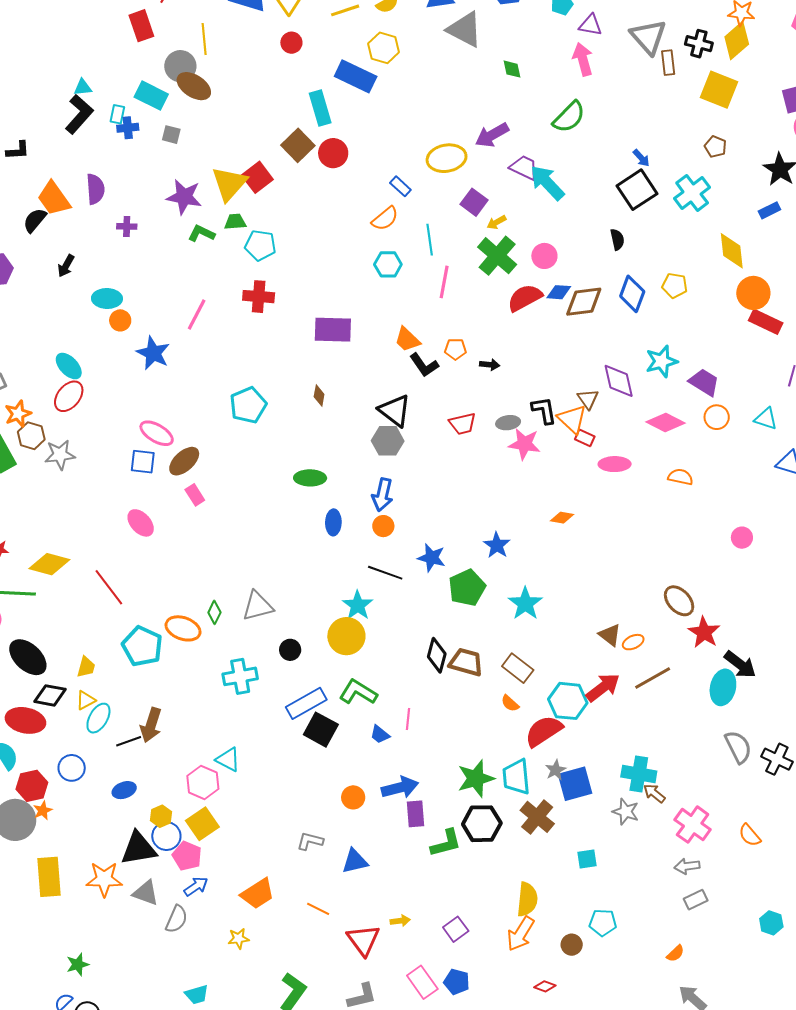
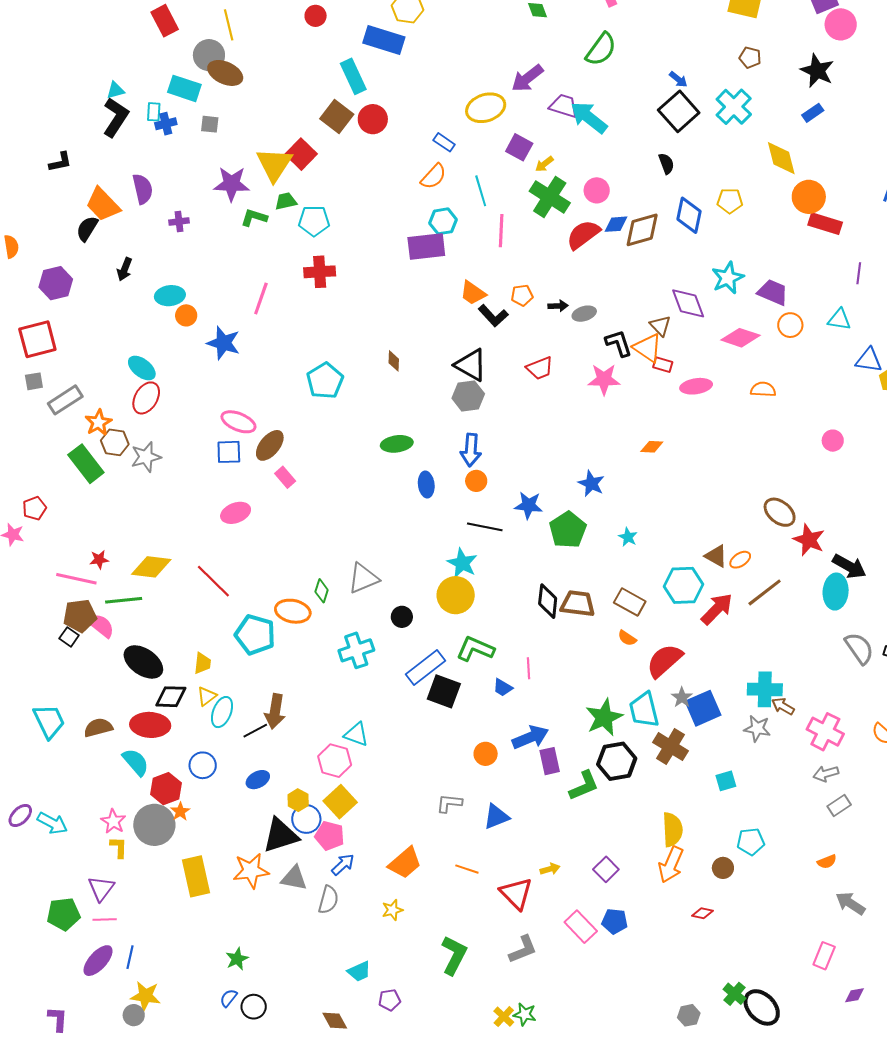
purple rectangle: (333, 330) -> (426, 246), moved
gray ellipse: (508, 423) -> (584, 314), moved
pink ellipse: (141, 523) -> (236, 513), turned -60
cyan star: (525, 604) -> (628, 537), size x0.6
cyan hexagon: (568, 701) -> (683, 585), moved
orange semicircle: (675, 953) -> (827, 862), turned 30

